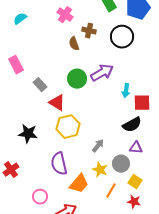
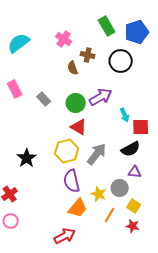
cyan semicircle: (20, 19) -> (19, 43), size x1.6
gray rectangle: (40, 85) -> (44, 99), moved
cyan arrow: (126, 91) -> (125, 115), turned -32
red triangle: (57, 103) -> (79, 127), moved
black star: (28, 134) -> (27, 158), turned 30
gray arrow: (98, 146) -> (97, 154), moved, size x1.6
purple semicircle: (59, 164) -> (72, 181), moved
pink circle: (40, 197) -> (11, 221), moved

